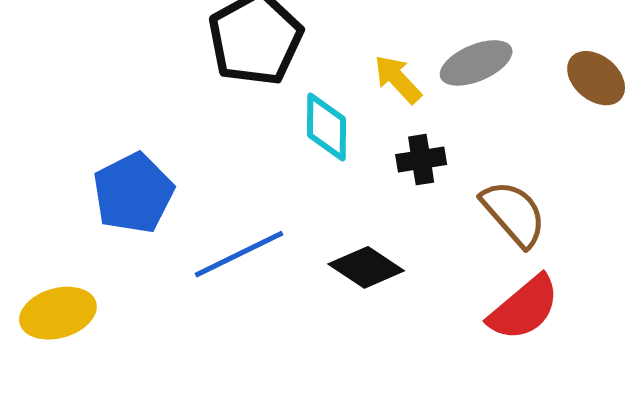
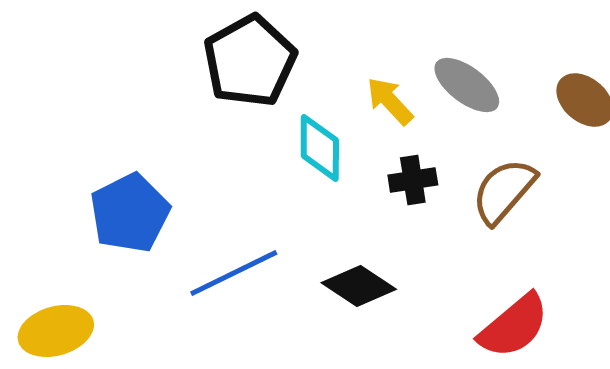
gray ellipse: (476, 63) -> (467, 85), turned 60
brown semicircle: (514, 213) -> (504, 191), moved, turned -98

